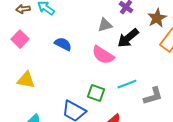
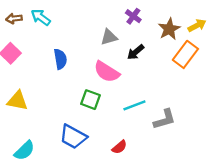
black arrow: (128, 38) -> (136, 52), size x0.7
blue semicircle: (63, 44) -> (60, 59), turned 54
green square: (96, 93) -> (90, 100), moved

